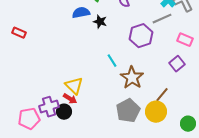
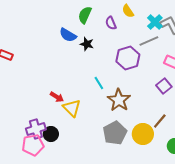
blue semicircle: (81, 13) -> (68, 35), turned -138
yellow triangle: (74, 86) -> (72, 108), moved
brown line: (162, 95) -> (160, 121), moved
red arrow: (70, 99) -> (57, 97), moved
pink pentagon: (29, 119) -> (33, 145), moved

